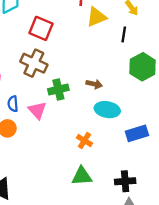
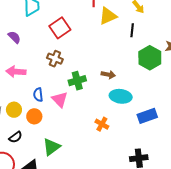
red square: (41, 28) -> (60, 28), turned 35
brown cross: (34, 63) -> (55, 59), size x0.7
green triangle: (82, 176) -> (52, 147), moved, turned -30

